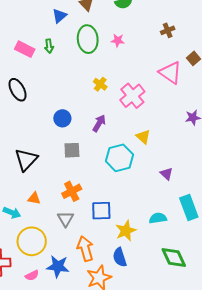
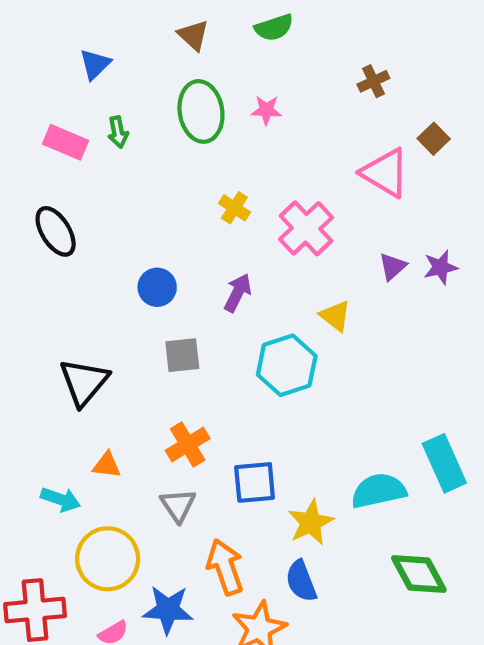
blue triangle: (59, 16) -> (95, 64), moved
purple triangle: (166, 174) -> (393, 267), moved, turned 40
cyan semicircle: (158, 218) -> (379, 491), size x1.4

